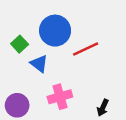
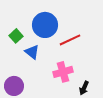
pink cross: (60, 97) -> (63, 72), moved

